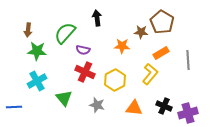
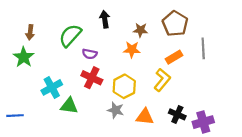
brown star: (141, 32) -> (140, 30), moved
green star: (37, 51) -> (24, 57), moved, turned 30
gray line: (188, 60) -> (203, 48), moved
cyan cross: (37, 81) -> (52, 87), moved
green triangle: (64, 98) -> (69, 106), turned -42
gray star: (97, 105) -> (116, 110), moved

